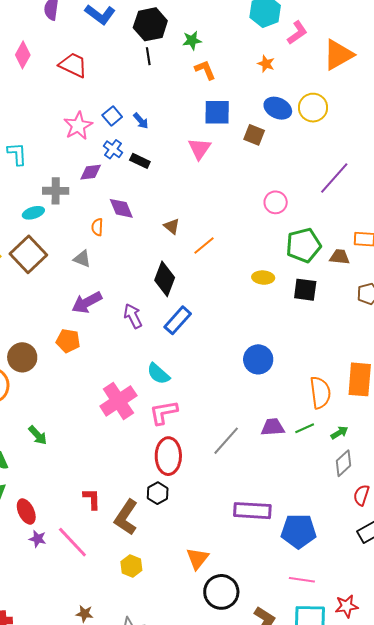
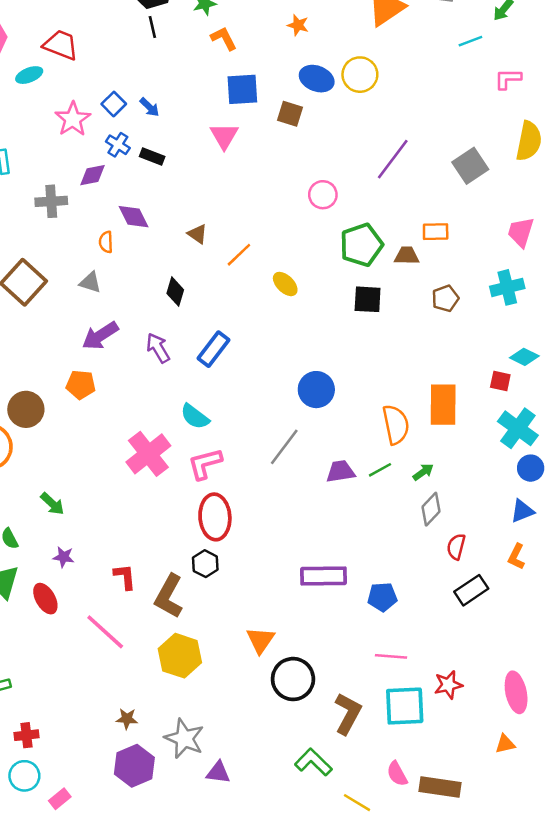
cyan ellipse: (33, 213) -> (29, 75), moved
yellow ellipse: (263, 278) -> (285, 284), moved, turned 45
black diamond: (165, 279) -> (175, 292), moved, size x0.7
gray line: (226, 441) -> (284, 447), moved
blue pentagon: (299, 531) -> (382, 597), size x0.7
purple star: (38, 539) -> (64, 557), moved
yellow hexagon: (131, 566) -> (180, 656), size x1.6

